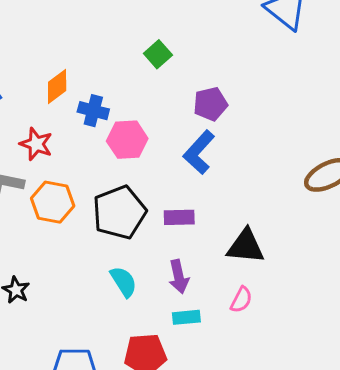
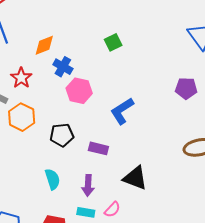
purple pentagon: (210, 104) -> (186, 88), moved
black pentagon: (119, 212) -> (62, 135), size x0.7
pink semicircle: (241, 300) -> (112, 210), moved

